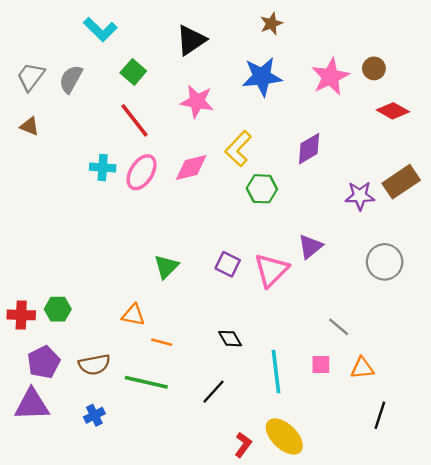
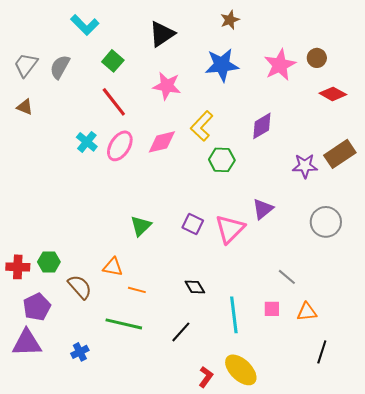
cyan cross: (103, 168) -> (87, 142), turned 35
brown semicircle: (94, 365) -> (80, 287), moved, turned -120

